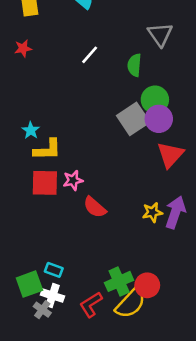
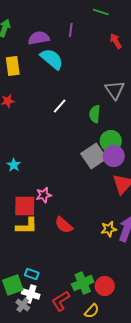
yellow L-shape: (47, 150) -> (27, 226), moved
pink star: (73, 180) -> (44, 195), moved
yellow semicircle: (131, 303) -> (92, 311), moved, size x0.6

